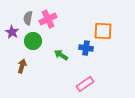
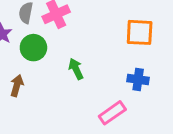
blue cross: (86, 48) -> (138, 79), moved
green arrow: (61, 55) -> (76, 69), turned 32

